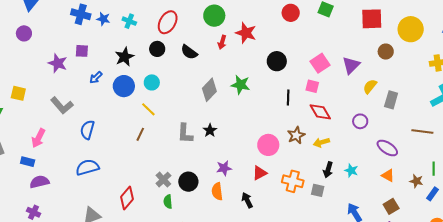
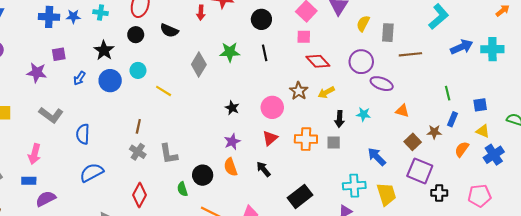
black line: (288, 97) -> (265, 53), moved
yellow line: (148, 109) -> (164, 91), moved
purple circle: (360, 121) -> (361, 62), size x1.5
black star: (210, 130) -> (232, 108), moved
brown line: (422, 131) -> (410, 54), moved
gray L-shape: (185, 133) -> (169, 154), moved
purple ellipse: (387, 148) -> (382, 84), moved
gray cross: (163, 180) -> (138, 152), moved
brown star: (416, 181) -> (434, 132), moved
black circle: (188, 182) -> (203, 175), moved

